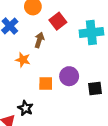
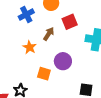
purple circle: (69, 76) -> (63, 61), moved

